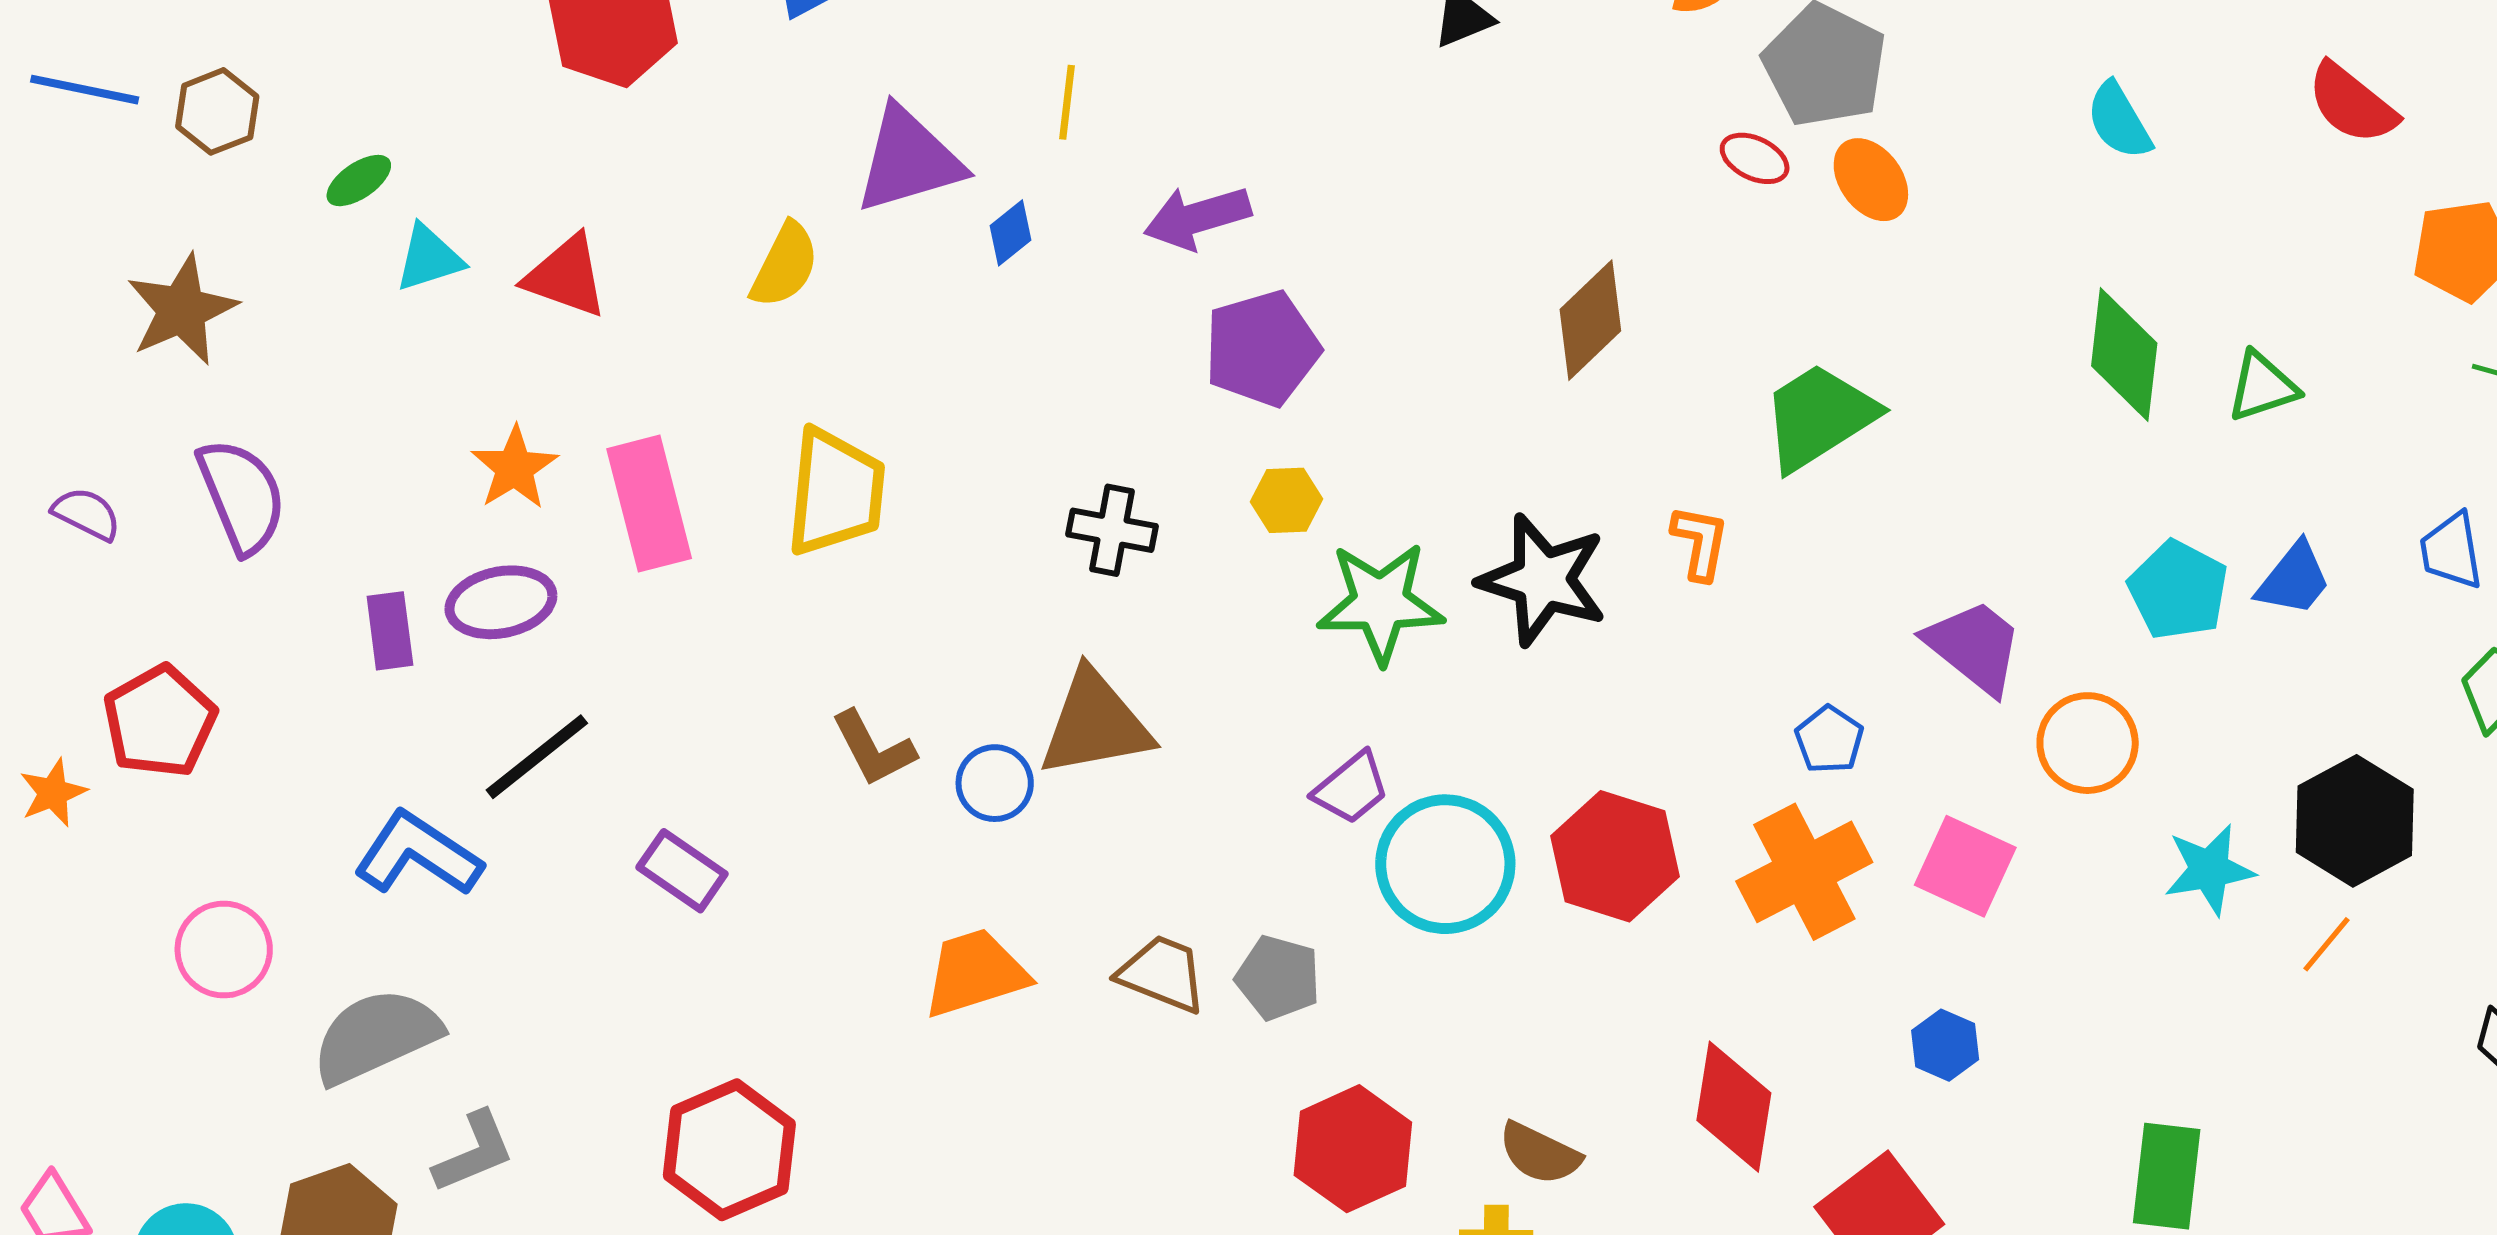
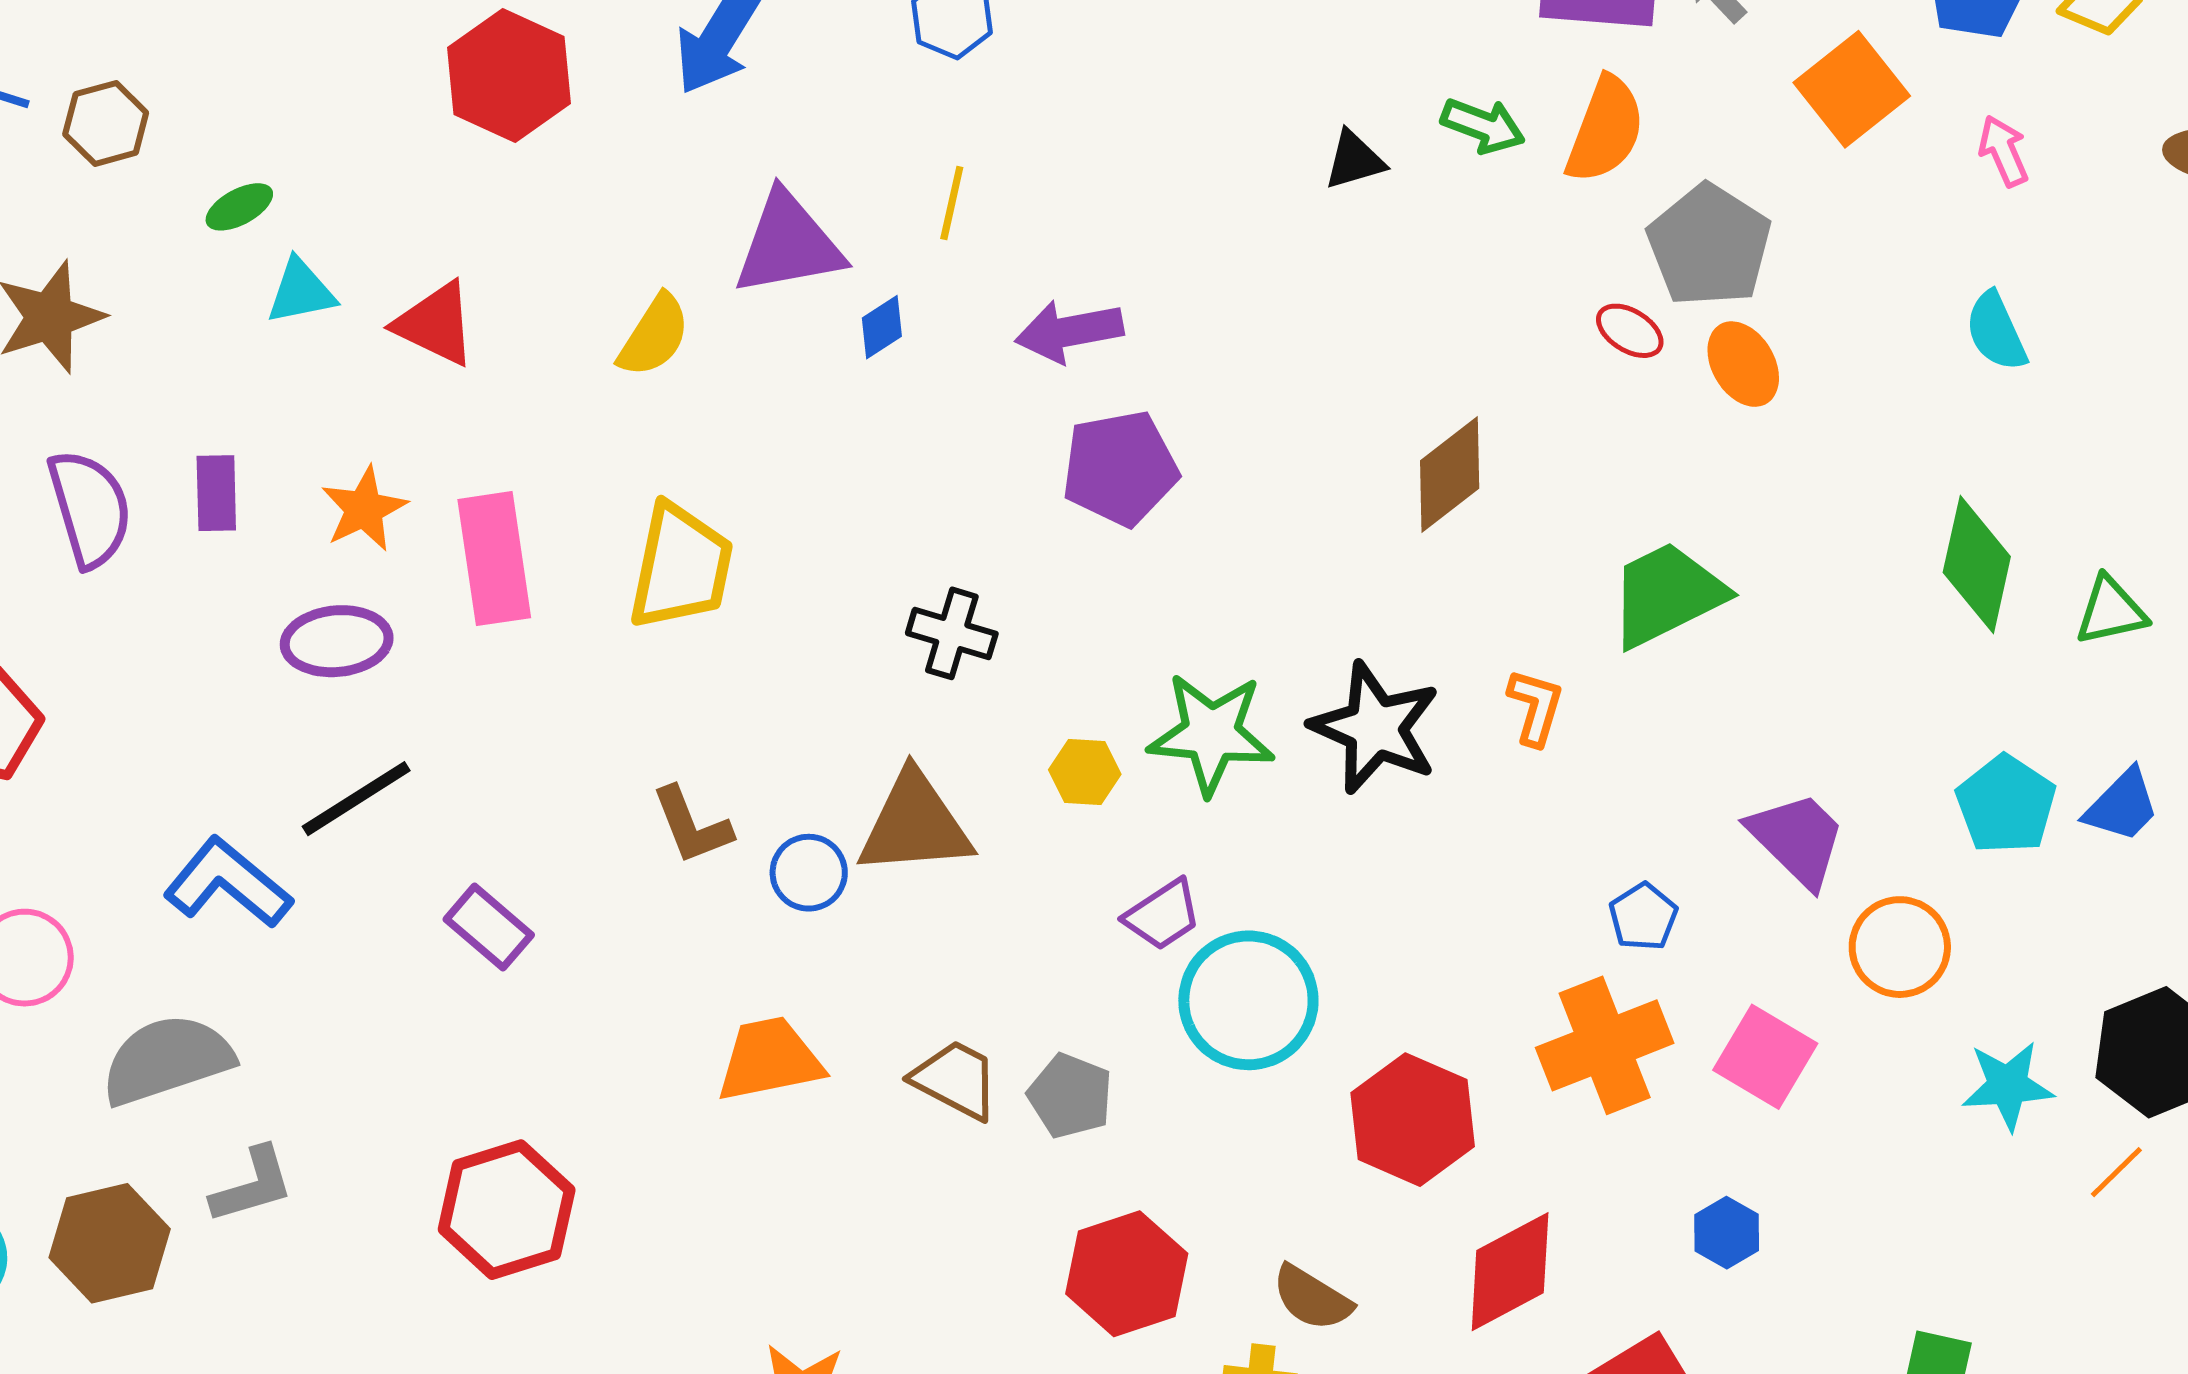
yellow hexagon: (1286, 500) -> (1085, 772), moved
purple rectangle: (390, 631) -> (216, 493), moved
red hexagon: (1615, 856) -> (1413, 1120), moved
red diamond: (1734, 1107) -> (1510, 1272), turned 47

